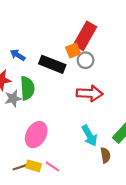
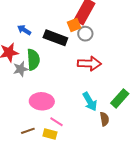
pink ellipse: (36, 135) -> (42, 101), turned 65
yellow rectangle: (34, 166) -> (50, 134), moved
pink line: (52, 166) -> (57, 122), moved

